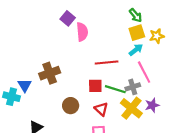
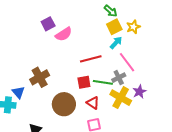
purple square: (68, 18) -> (48, 24), turned 32
pink semicircle: (82, 32) -> (64, 34), turned 72
brown circle: (71, 106) -> (64, 104), size x1.5

